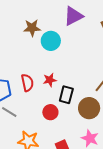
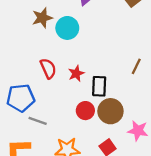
red semicircle: (27, 83) -> (48, 68), moved
brown circle: (89, 108) -> (110, 111), moved

